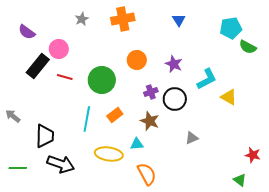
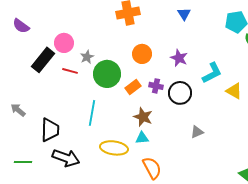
gray star: (82, 19) -> (87, 57), moved
purple semicircle: (27, 32) -> (21, 26), moved
purple cross: (151, 92) -> (156, 86), turned 32
orange rectangle: (115, 115) -> (133, 87), moved
brown star: (150, 121) -> (143, 117), moved

